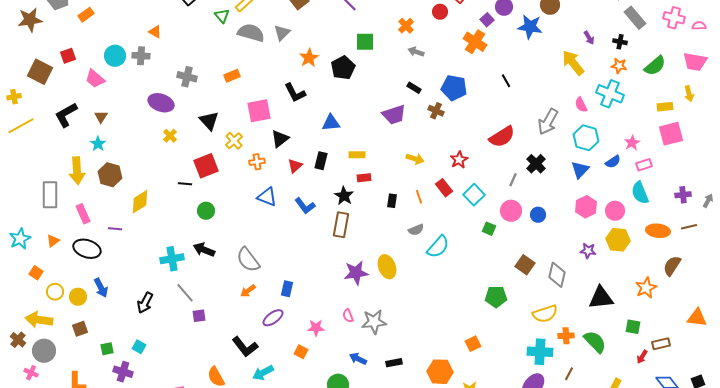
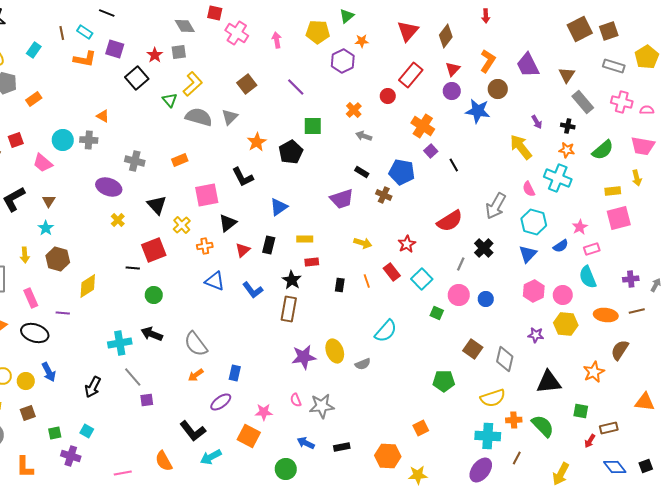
purple square: (487, 20) -> (431, 151), moved
blue triangle: (331, 123) -> (279, 207), turned -30
yellow arrow: (77, 171) -> (25, 255), size x0.6
gray semicircle: (416, 230) -> (363, 364), moved
orange square: (301, 352) -> (249, 436), size x1.6

